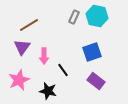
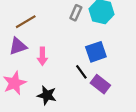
purple triangle: (22, 47) -> (18, 46), turned 36
black line: (63, 70) -> (81, 72), moved

